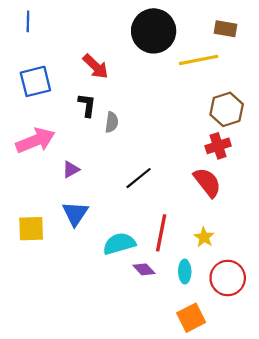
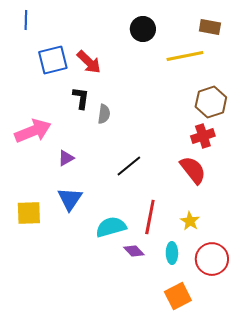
black circle: (154, 31) -> (143, 29), size x0.6
blue square: (35, 81) -> (53, 60), moved

